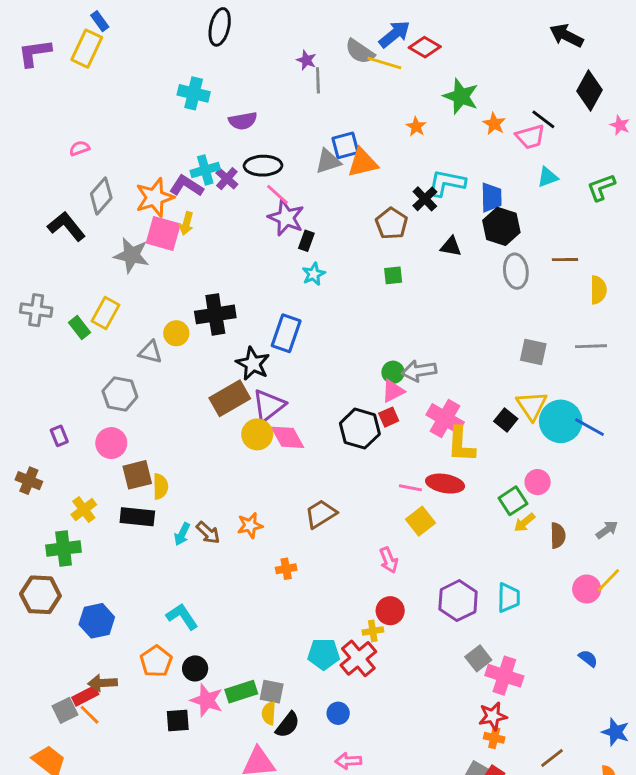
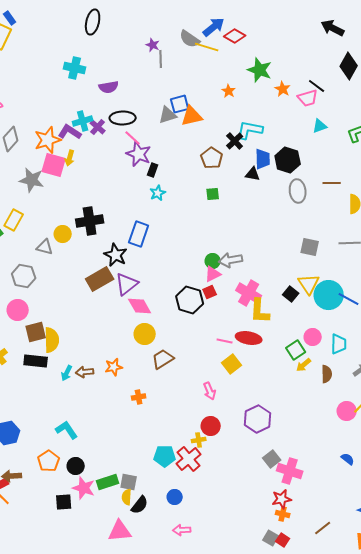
blue trapezoid: (491, 197) -> (263, 159), moved
yellow circle: (257, 434) -> (145, 334), moved
yellow semicircle: (160, 486) -> (52, 340), size x1.4
brown arrow: (208, 533) -> (85, 372), turned 132
cyan trapezoid: (509, 598) -> (339, 344), moved

